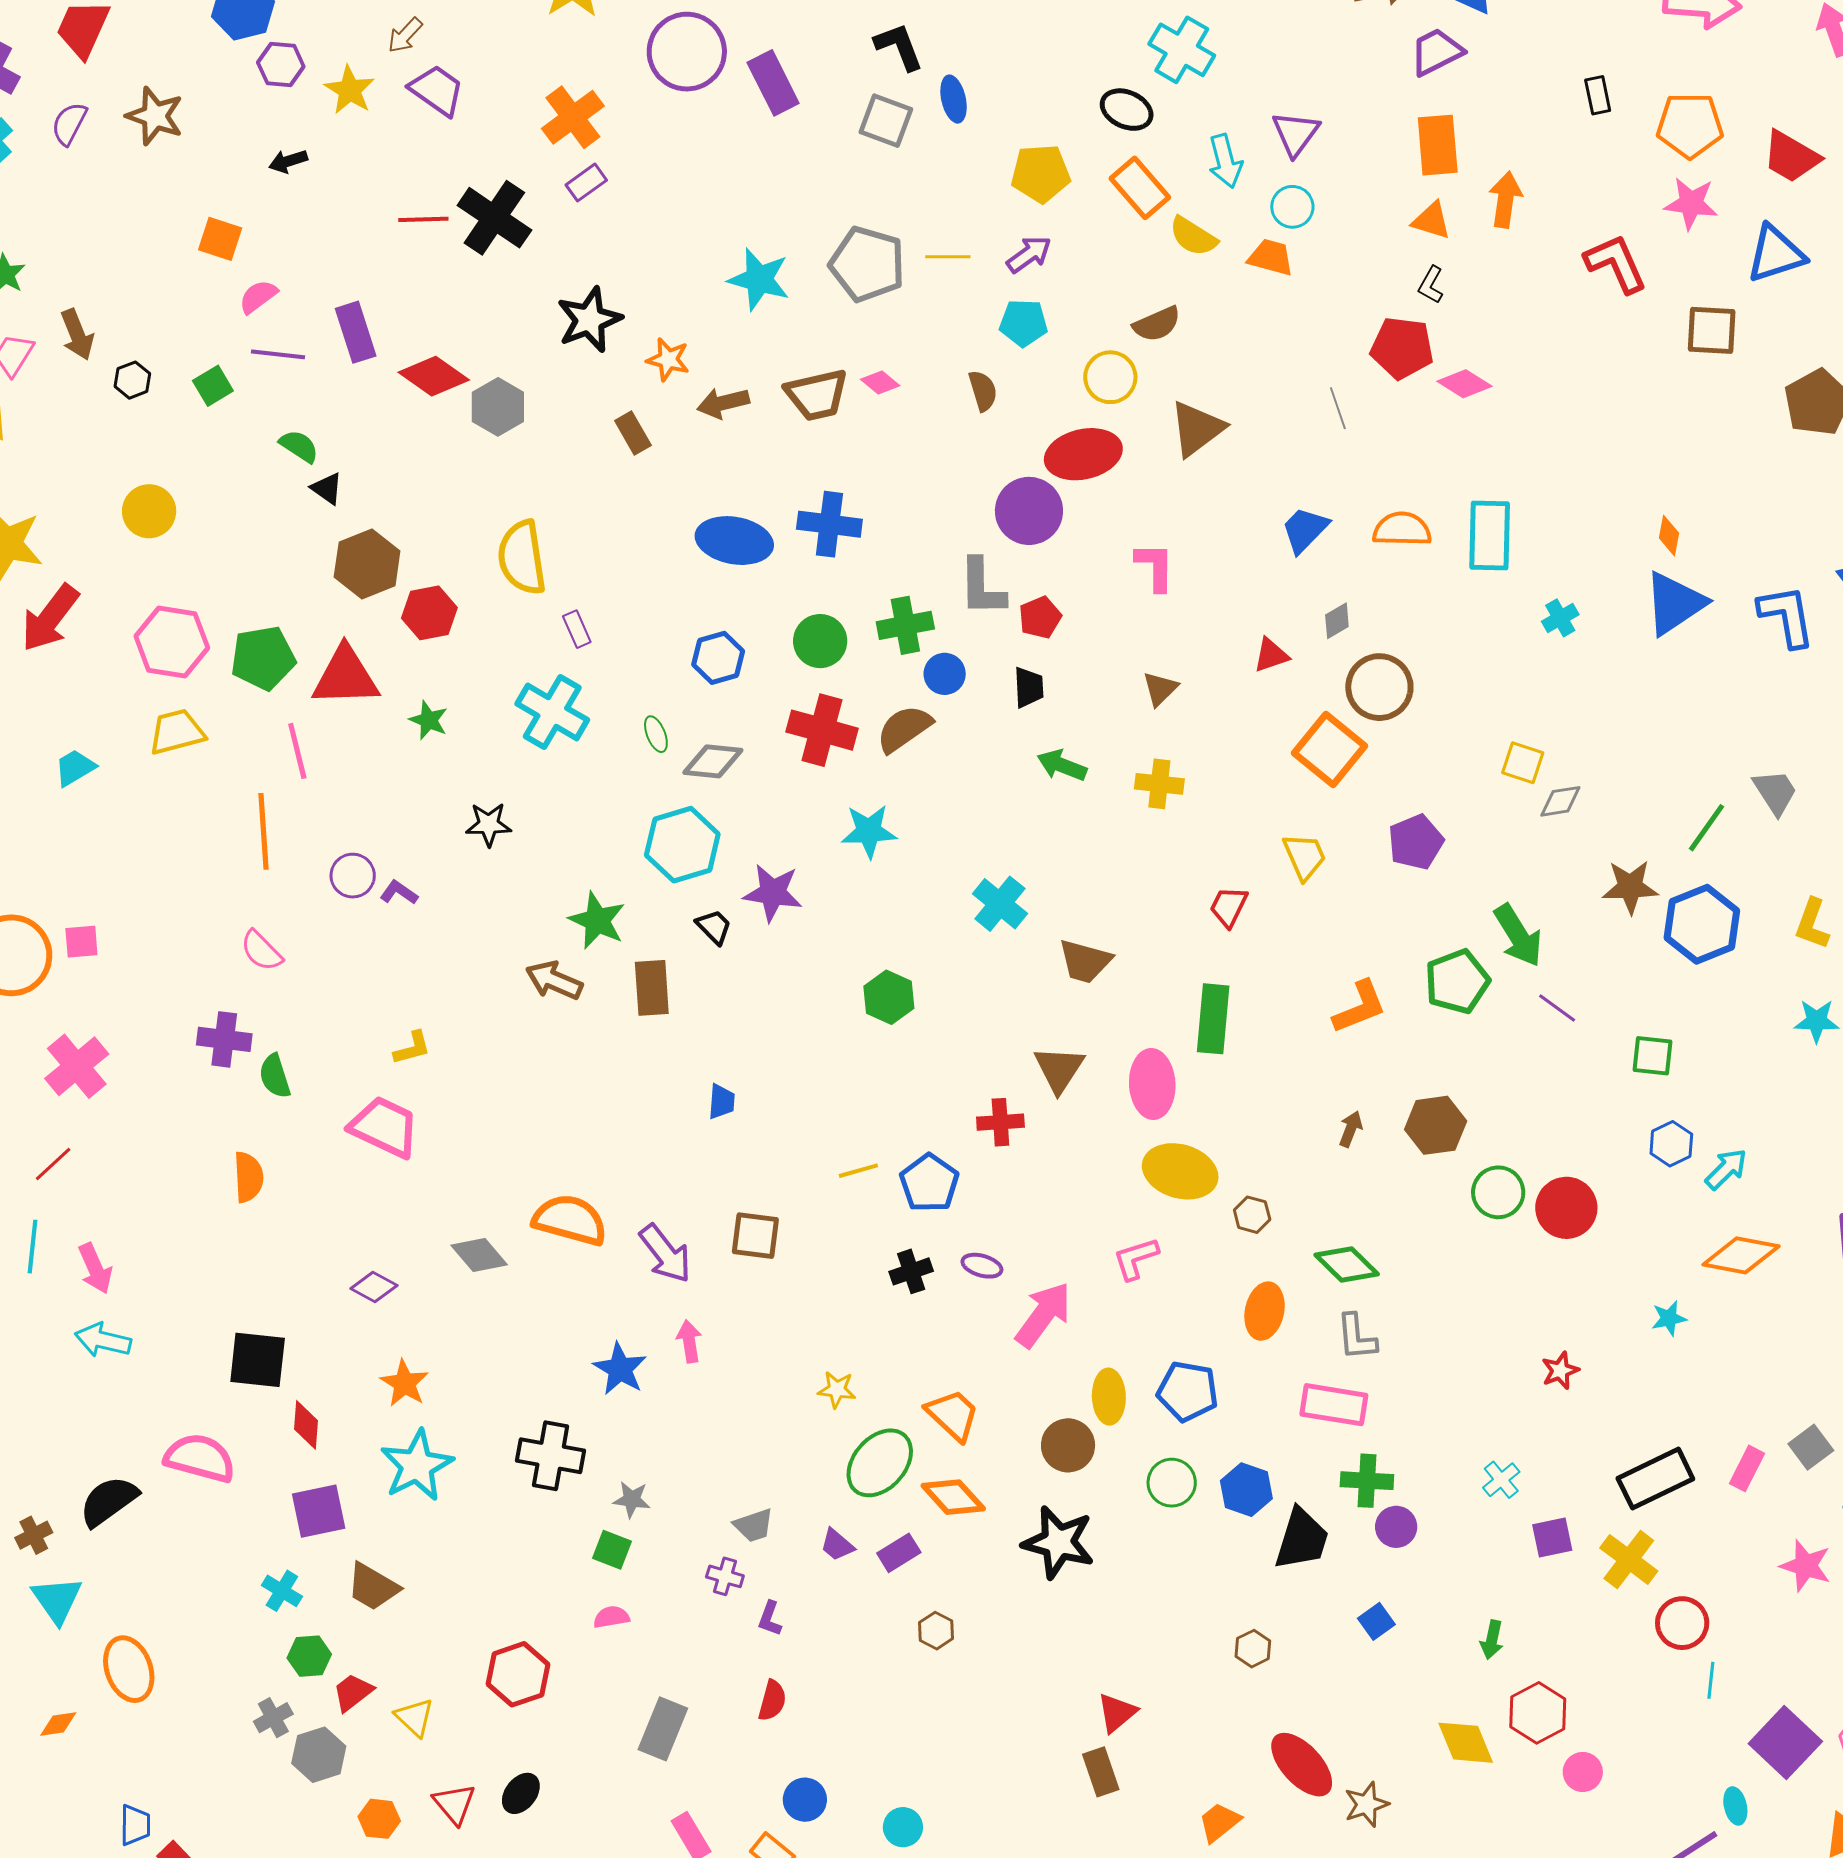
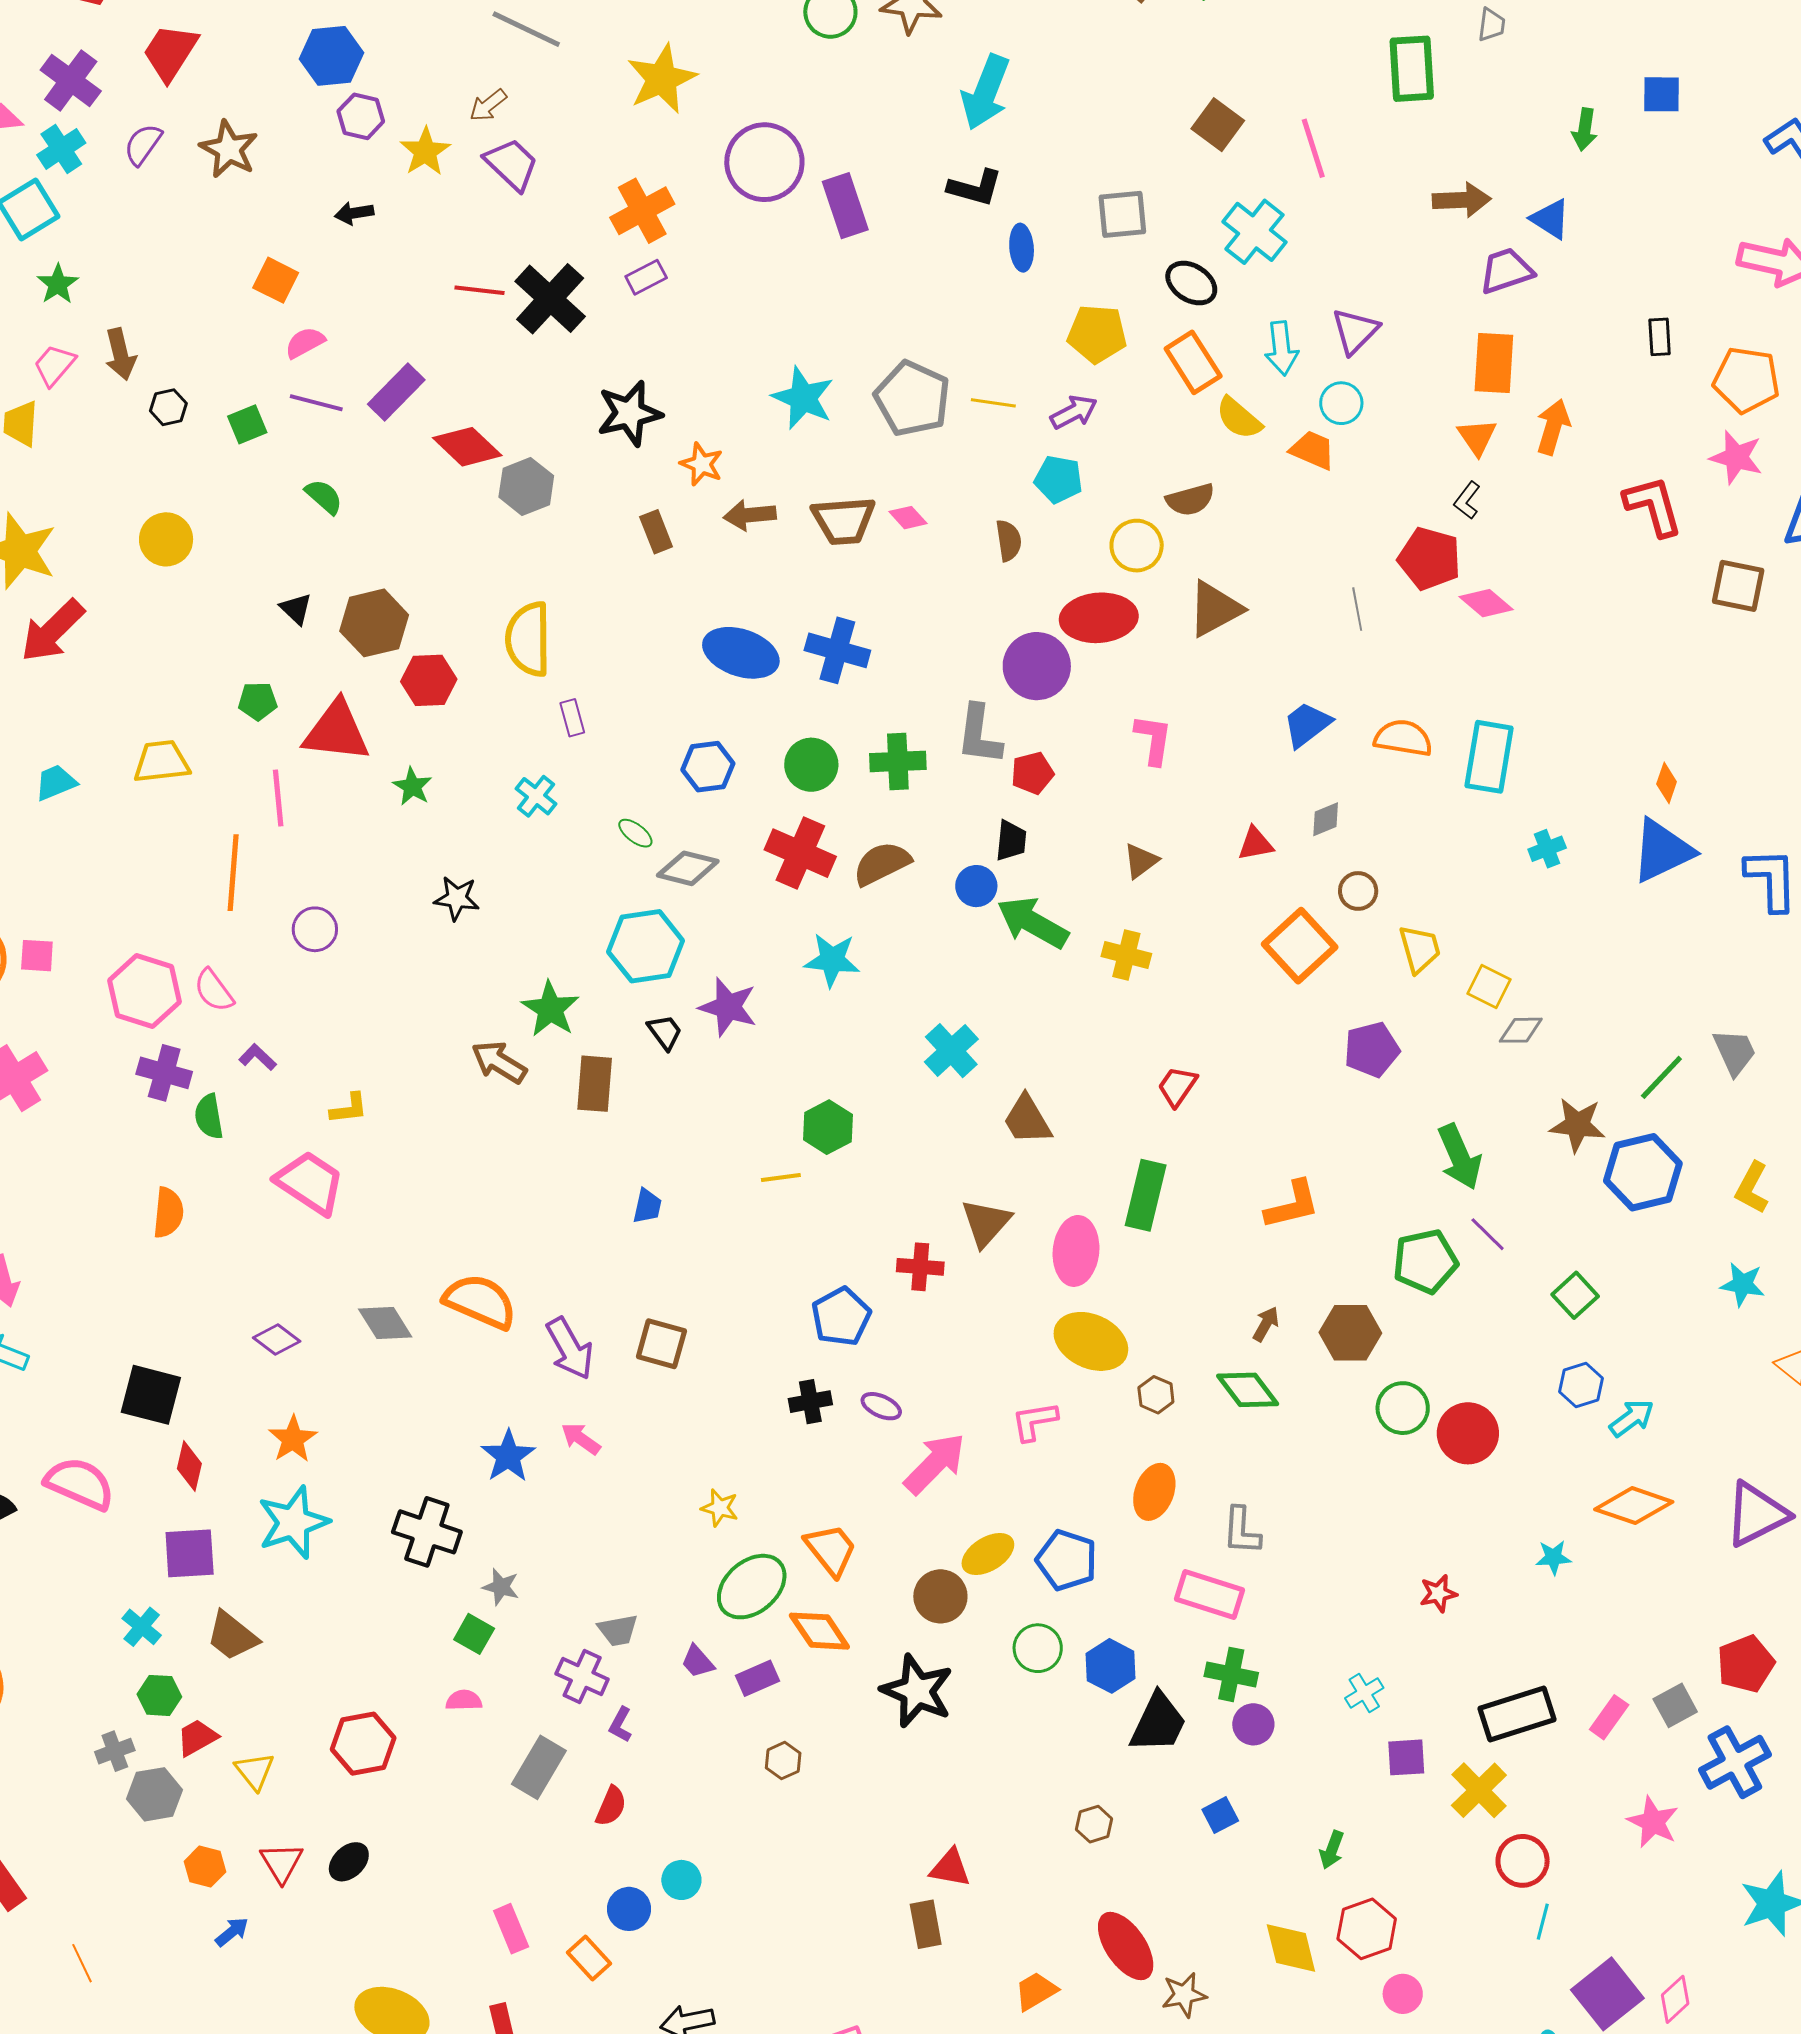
black L-shape: (899, 47) -> (975, 188), turned 118
gray square: (886, 121) -> (1122, 214), moved, turned -34
orange triangle: (1432, 221) -> (1477, 437), turned 30
purple rectangle: (356, 332) -> (396, 392), turned 54
black triangle: (327, 488) -> (296, 609), moved
pink hexagon: (172, 642) -> (145, 991), moved
green pentagon: (263, 658) -> (258, 701), size x0.6
blue circle: (945, 674) -> (976, 886), moved
brown circle: (1379, 687) -> (1358, 891), size x0.6
cyan cross: (552, 712) -> (536, 796), size x0.6
green ellipse: (656, 734) -> (635, 833), turned -39
green arrow: (1062, 765) -> (1033, 923), size x1.5
yellow trapezoid: (1304, 856) -> (1420, 949), moved
purple L-shape: (399, 893) -> (258, 1057), moved
brown trapezoid: (1085, 961) -> (1027, 1120), turned 36
green pentagon: (1457, 982) -> (1425, 1261), moved
green square: (1652, 1056) -> (1575, 1295), turned 33
yellow line: (858, 1171) -> (781, 1178), moved
green diamond: (1347, 1265) -> (1248, 1390), moved
pink arrow: (689, 1341) -> (581, 1439), turned -54
yellow ellipse: (1109, 1397) -> (988, 1554), turned 52
purple cross: (725, 1576) -> (582, 1677), size x1.4
red triangle: (1117, 1713) -> (950, 1868), turned 42
gray rectangle: (663, 1729) -> (539, 1767), moved
cyan circle: (903, 1827) -> (681, 1880), moved

